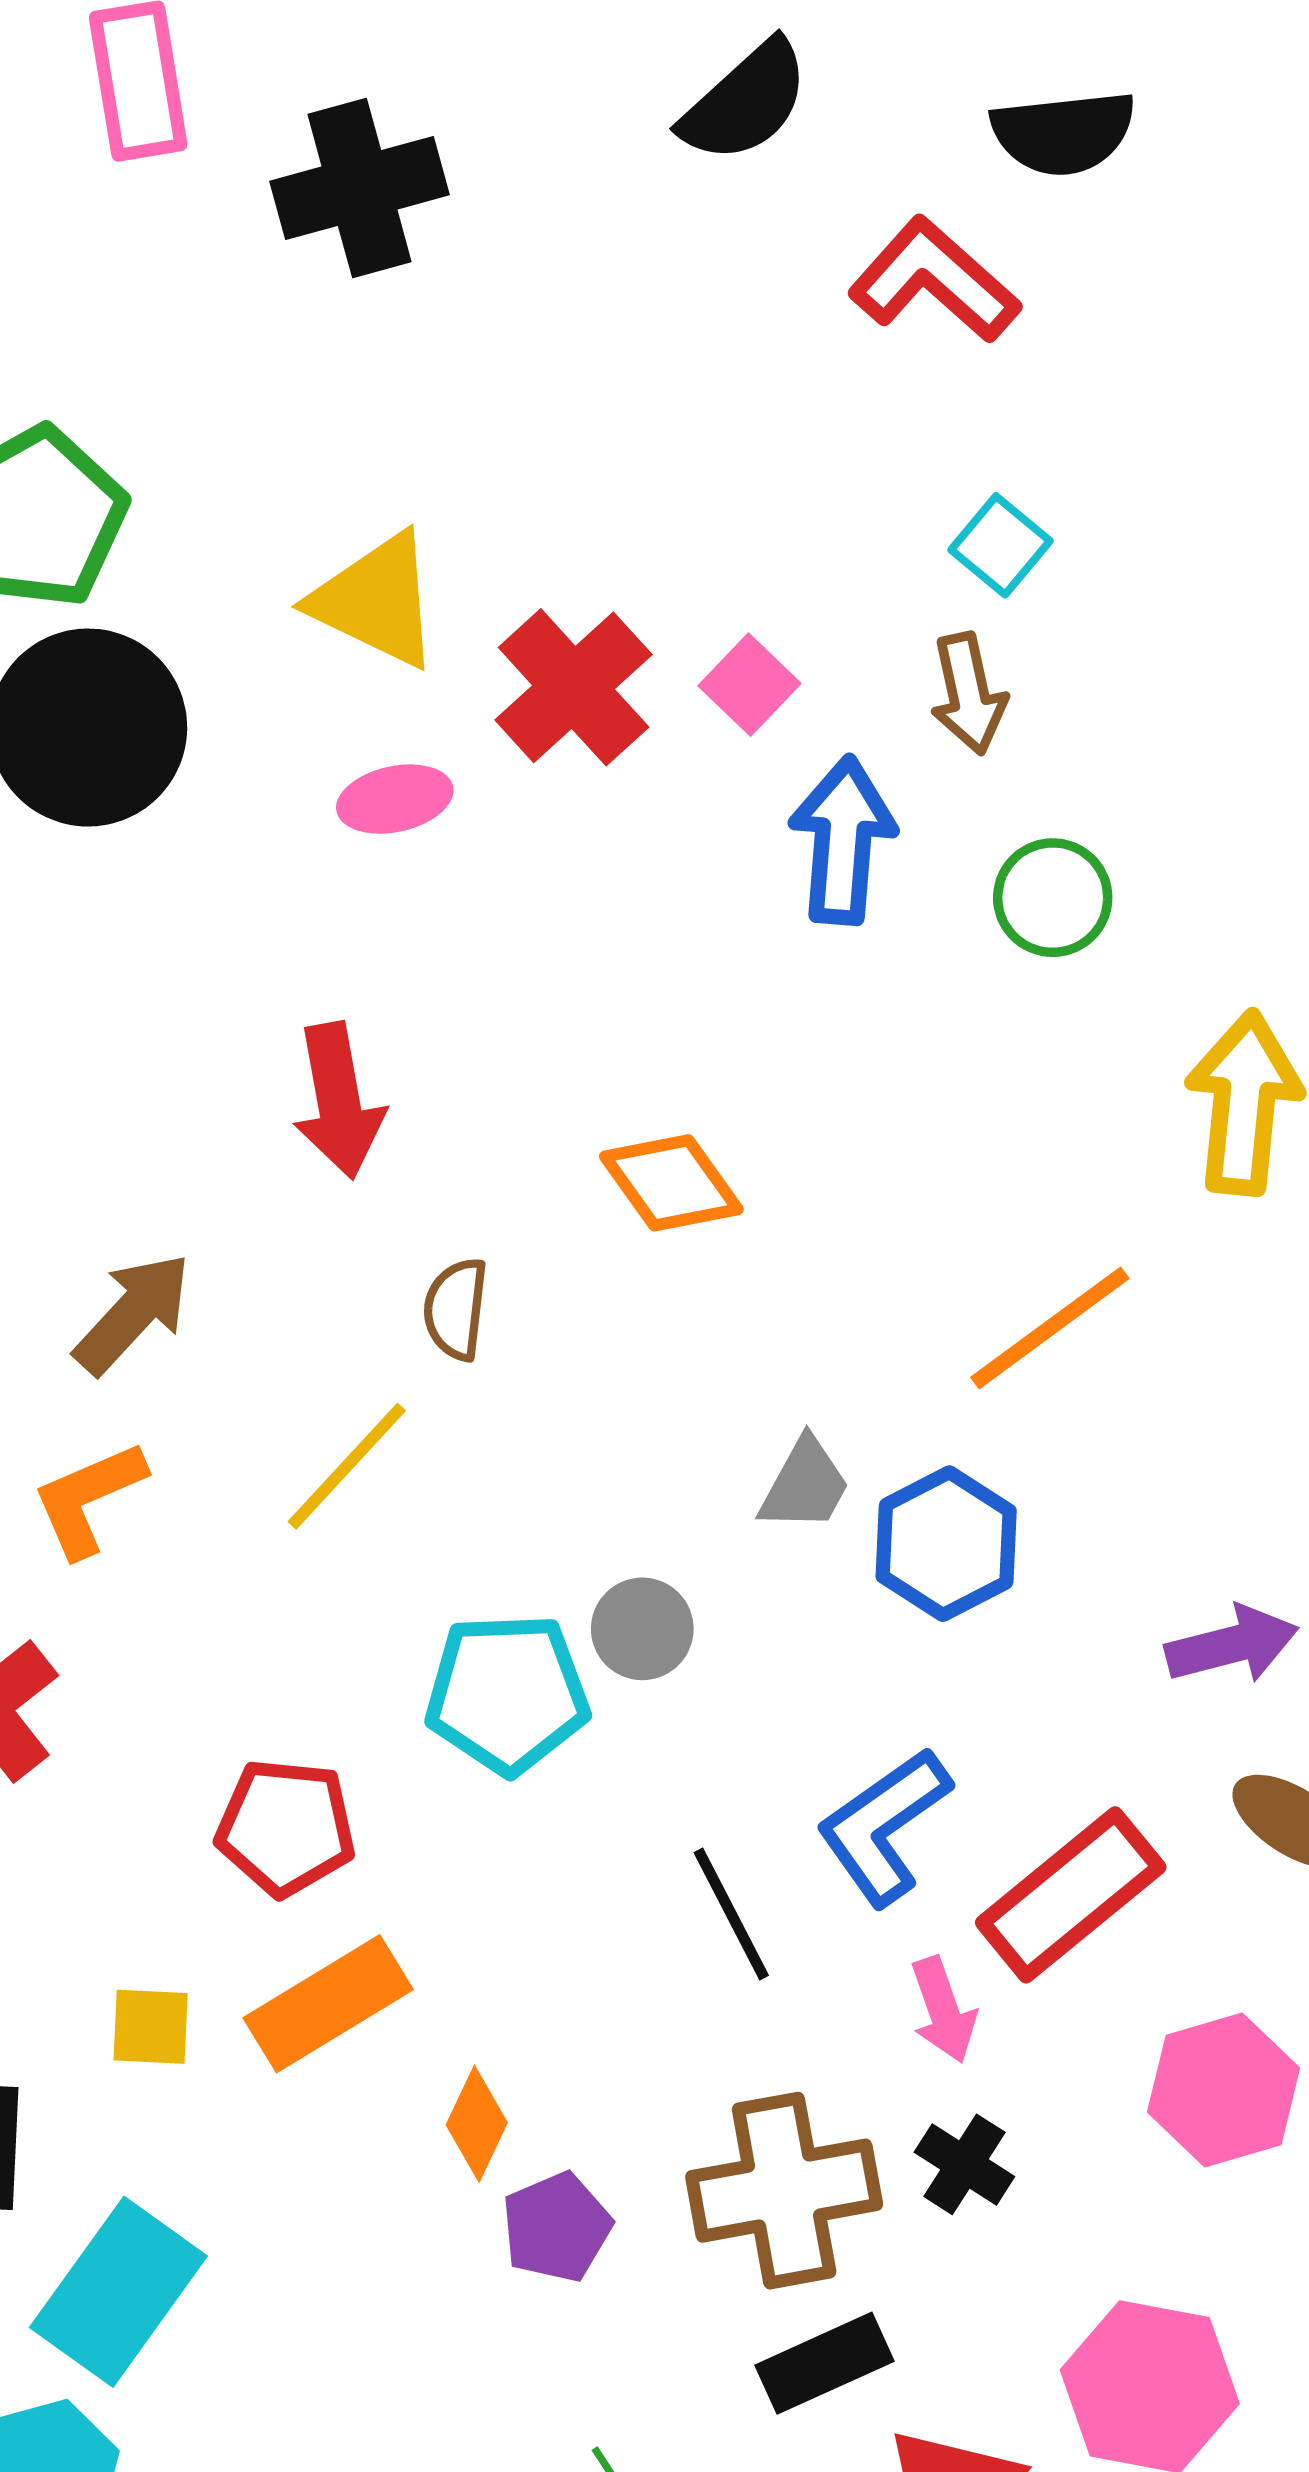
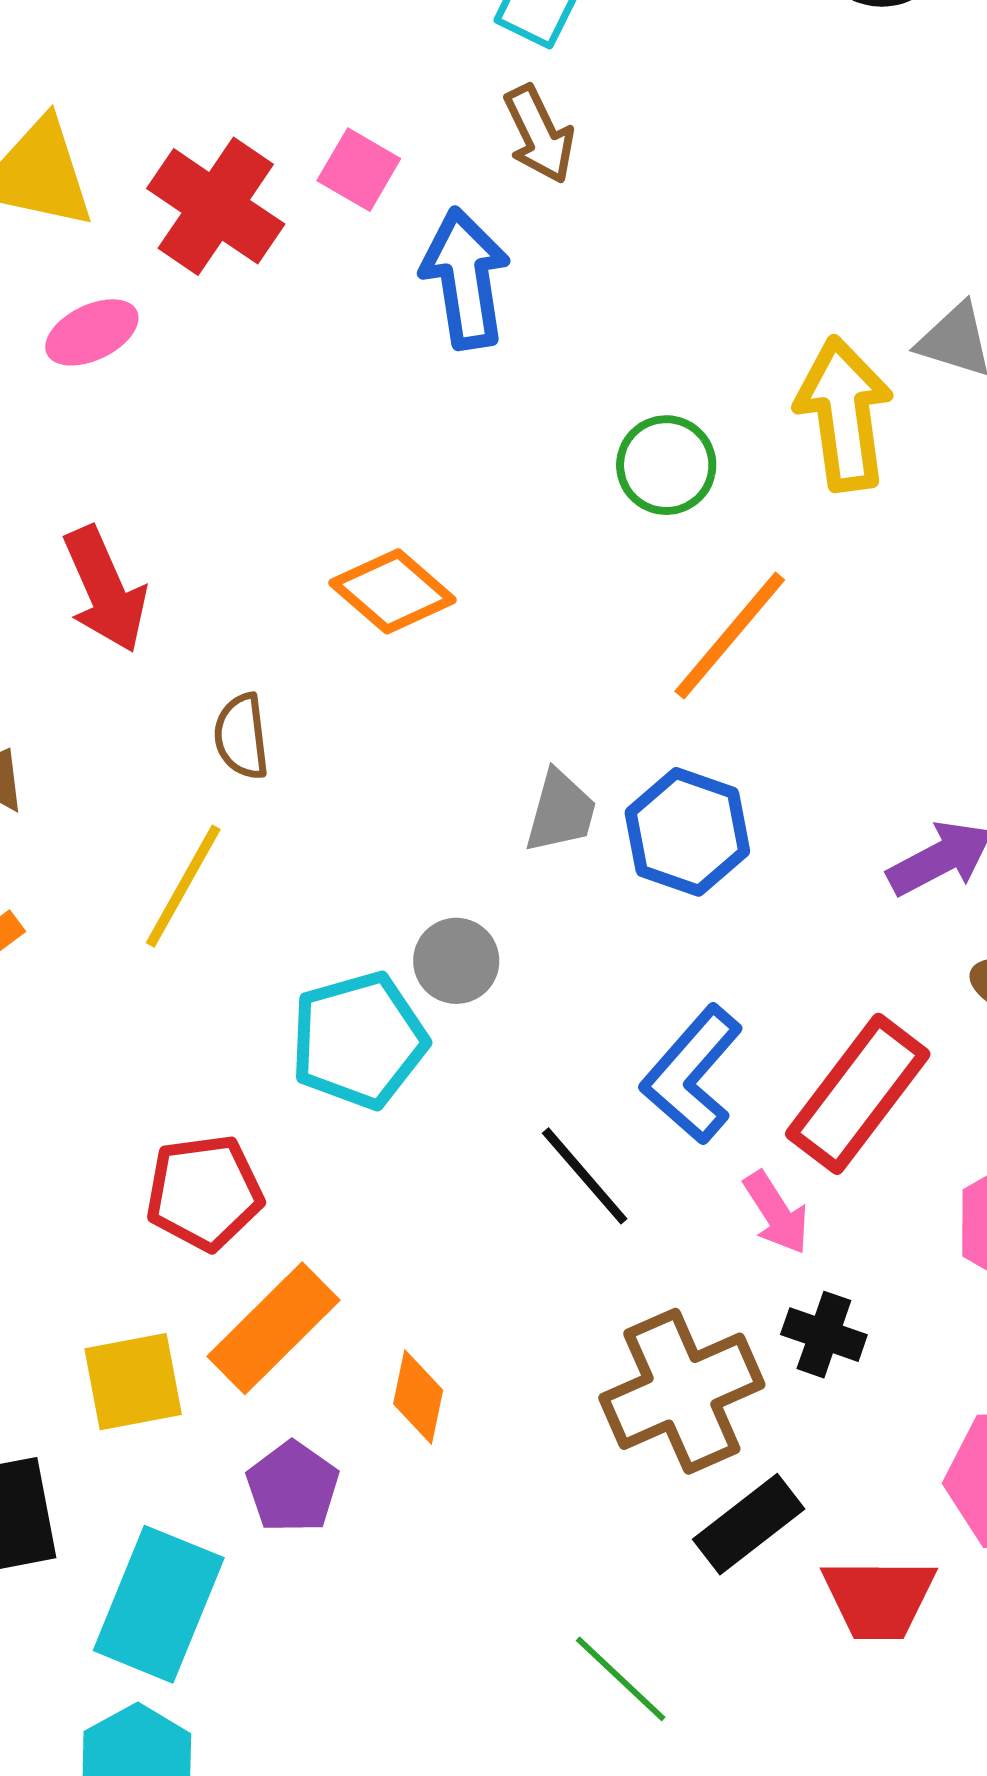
green circle: (1053, 898) -> (666, 465), moved
yellow square: (151, 2027) -> (133, 1382), size x1.4
purple pentagon: (557, 2227) -> (293, 1487), moved

